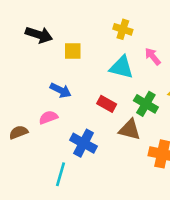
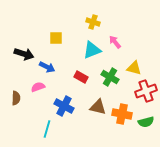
black arrow: (39, 35) -> (24, 54), moved
cyan triangle: (122, 67) -> (92, 50), turned -36
brown triangle: (130, 130) -> (98, 107), moved
brown semicircle: (19, 132) -> (16, 98), turned 112

